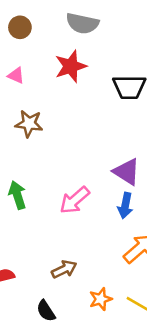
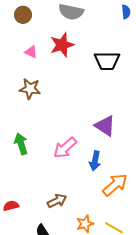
pink triangle: (16, 75) -> (31, 52), moved
blue arrow: (125, 205) -> (95, 161), moved

